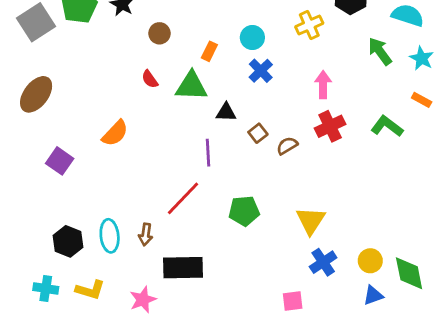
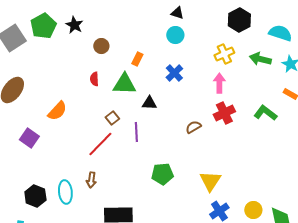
yellow cross: (309, 25) -> (224, 54), moved
cyan circle: (252, 38) -> (175, 35), moved
green arrow: (380, 51) -> (260, 59), turned -40
red semicircle: (150, 79) -> (94, 79), turned 32
orange semicircle: (115, 133) -> (57, 111), moved
brown square: (258, 133) -> (112, 118), moved
red line: (183, 198) -> (100, 144), moved
brown arrow: (146, 234) -> (91, 180), moved

